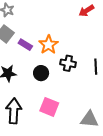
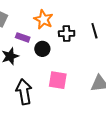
purple rectangle: (25, 45) -> (23, 37), moved

